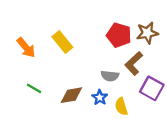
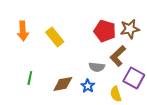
orange arrow: (26, 48) -> (23, 31), moved, turned 36
green line: (34, 88) -> (30, 78), turned 72
yellow semicircle: (121, 106) -> (116, 94), moved

